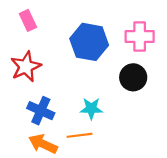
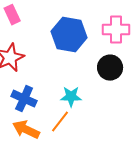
orange line: (79, 135) -> (60, 122), turned -45

